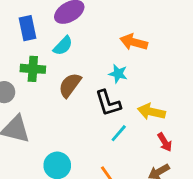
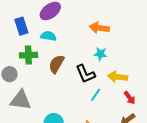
cyan semicircle: (63, 46) -> (48, 36), turned -119
cyan star: (118, 74) -> (100, 54), moved

